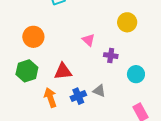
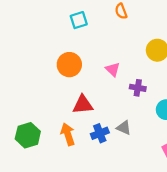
orange circle: (33, 37) -> (69, 65), moved
green hexagon: (27, 71) -> (28, 135), moved

